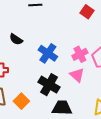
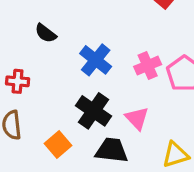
pink triangle: (77, 75) -> (137, 118), moved
orange square: (21, 101) -> (58, 145), moved

